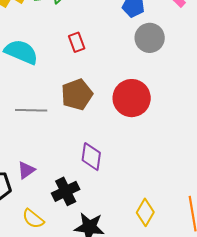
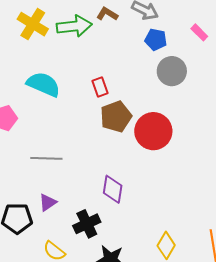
red rectangle: (77, 42) -> (100, 87), moved
brown pentagon: (77, 95) -> (116, 117), moved
gray line: (31, 110) -> (46, 158), moved

